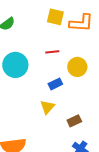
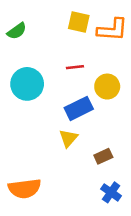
blue rectangle: (55, 84) -> (79, 108), size x1.5

